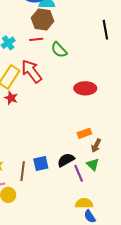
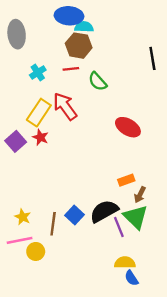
red ellipse: (85, 88) -> (128, 127), turned 30
black semicircle: (66, 160) -> (104, 211), size x1.4
blue square: (41, 163) -> (75, 215), turned -35
green triangle: (93, 164) -> (136, 217), size x1.6

